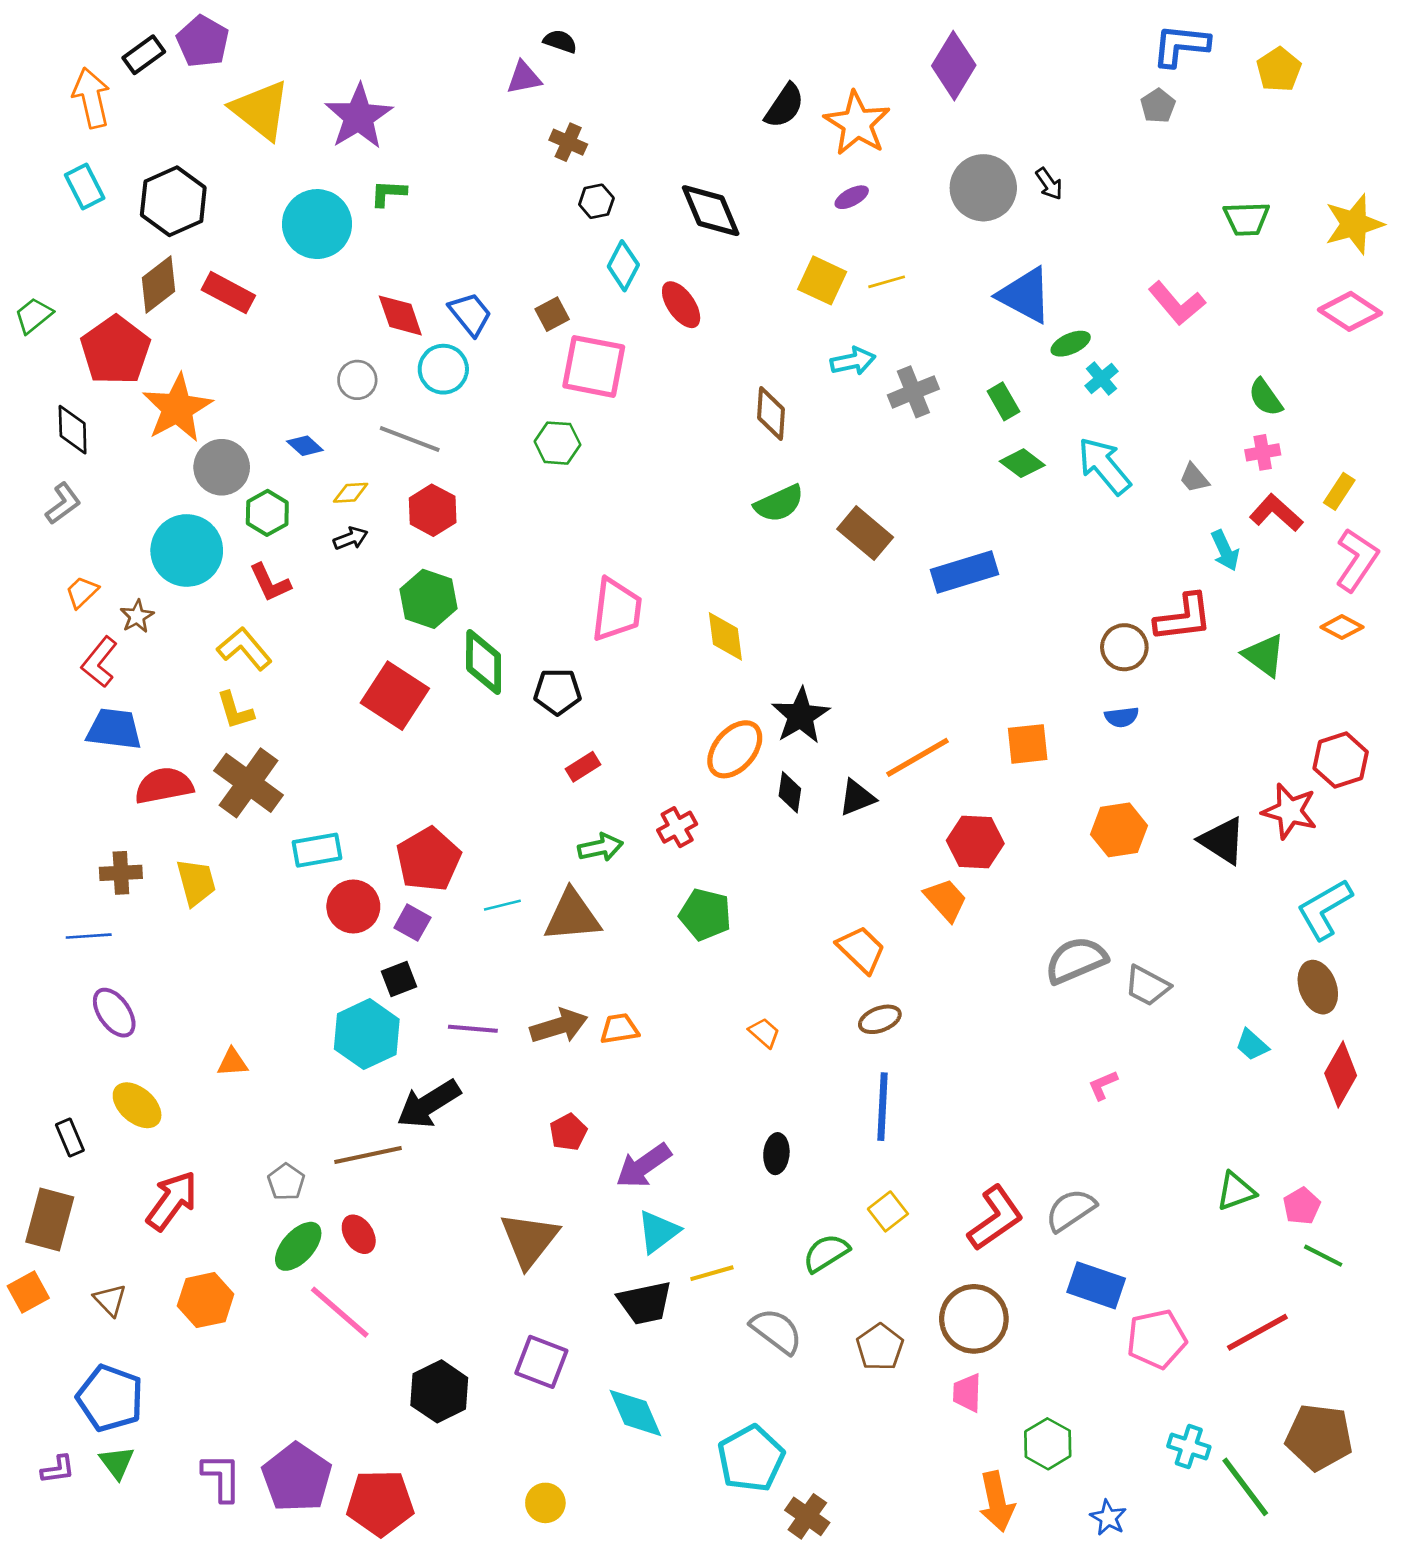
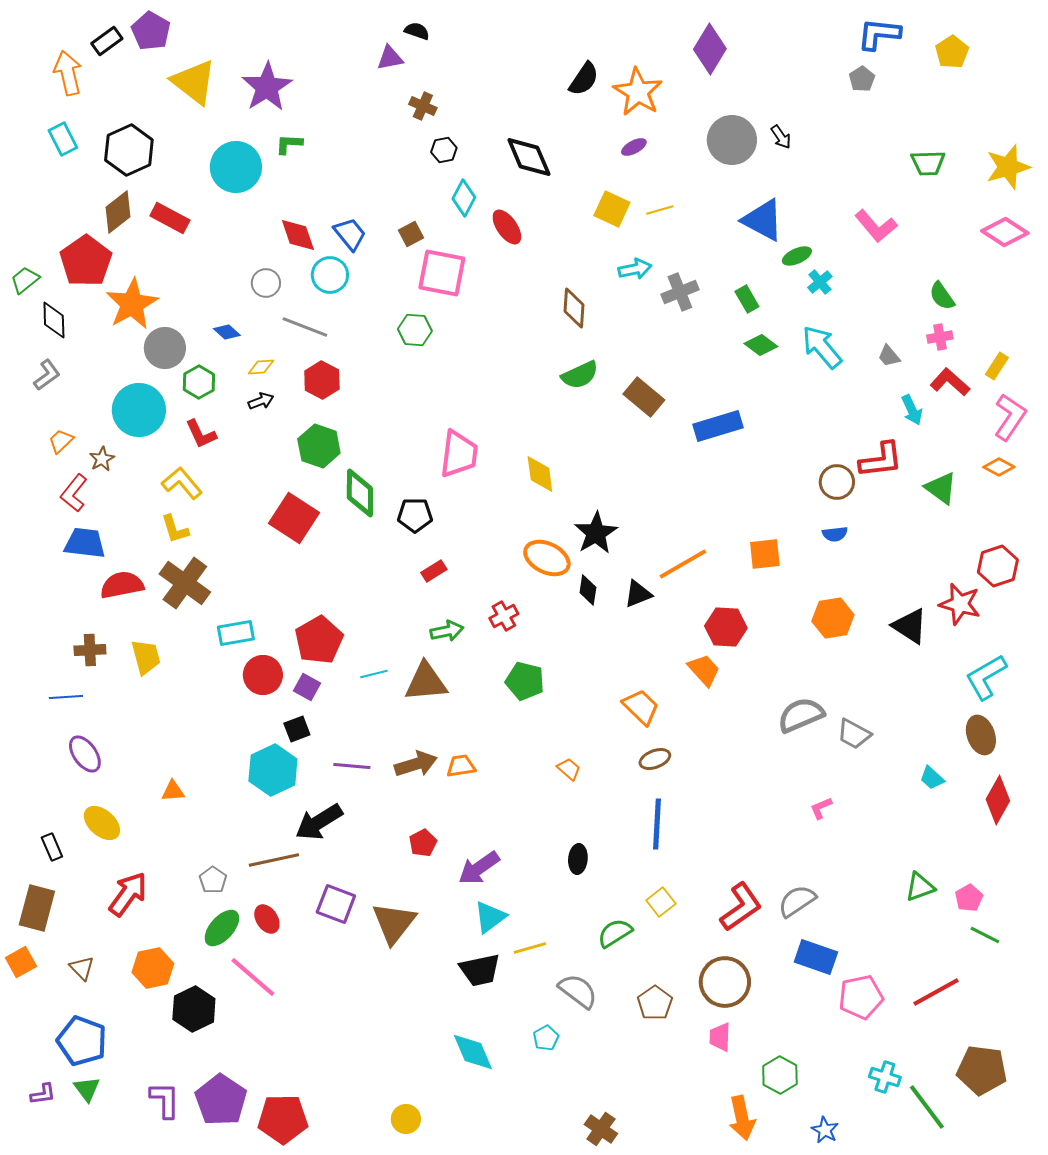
green trapezoid: (34, 315) -> (25, 280), moved
orange ellipse: (735, 749) -> (547, 558), turned 75
purple square: (541, 1362) -> (336, 904), moved
black hexagon: (439, 1391) -> (194, 1009), moved
cyan pentagon: (751, 1459) -> (546, 1038), moved, size x0.5

